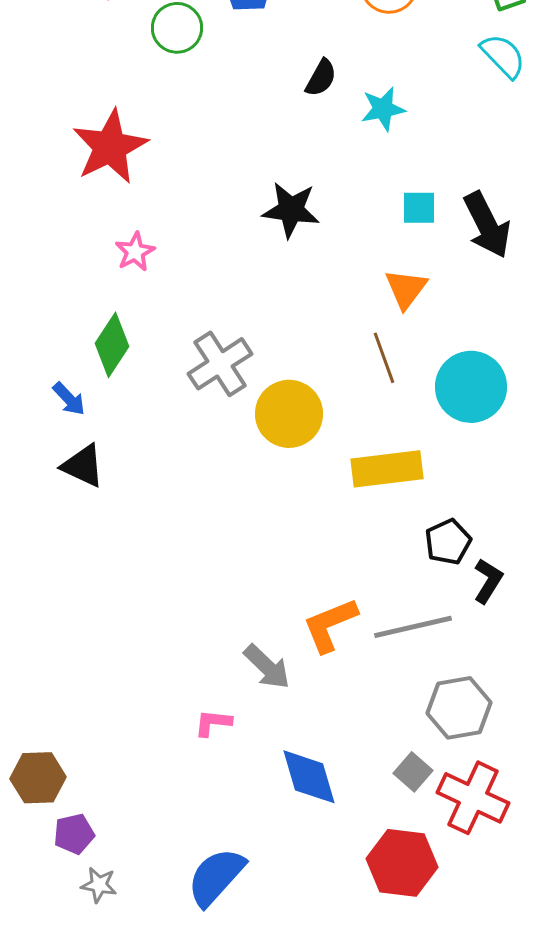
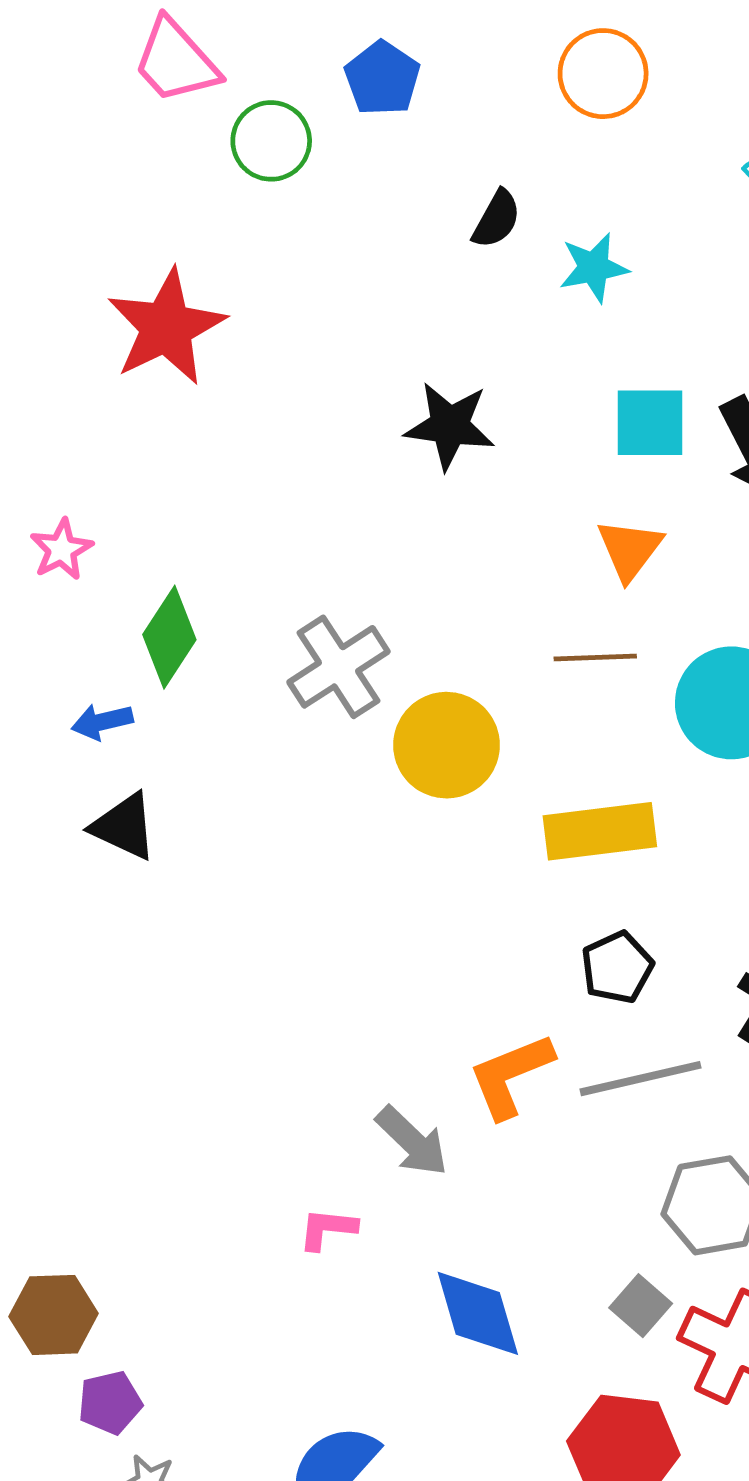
cyan square: (419, 208) -> (650, 423), size x1.4
pink star: (135, 252) -> (61, 549), moved
brown line: (384, 358) -> (595, 657), turned -72
blue arrow: (69, 399) -> (102, 722), turned 120
black pentagon: (448, 542) -> (617, 967), moved

